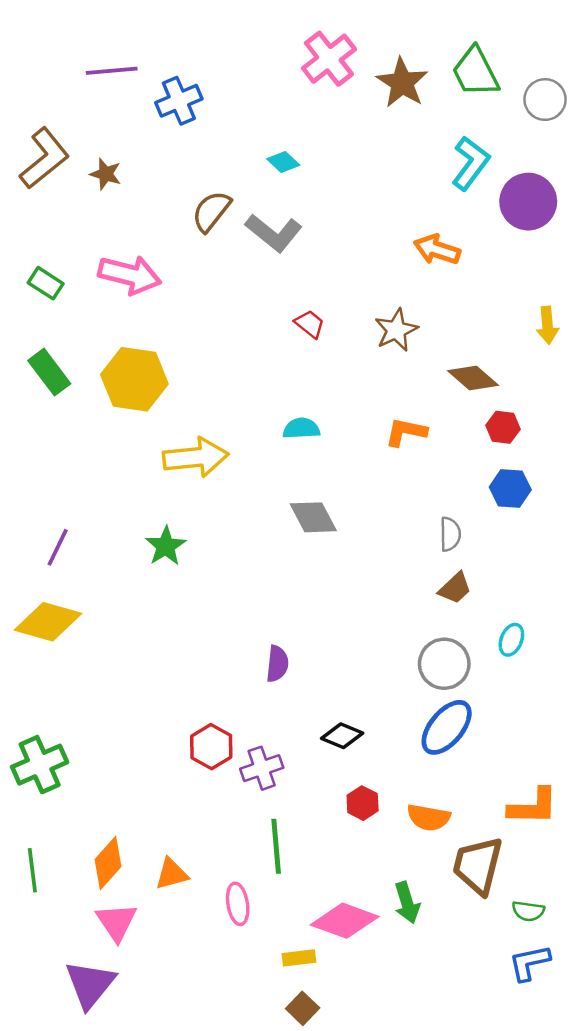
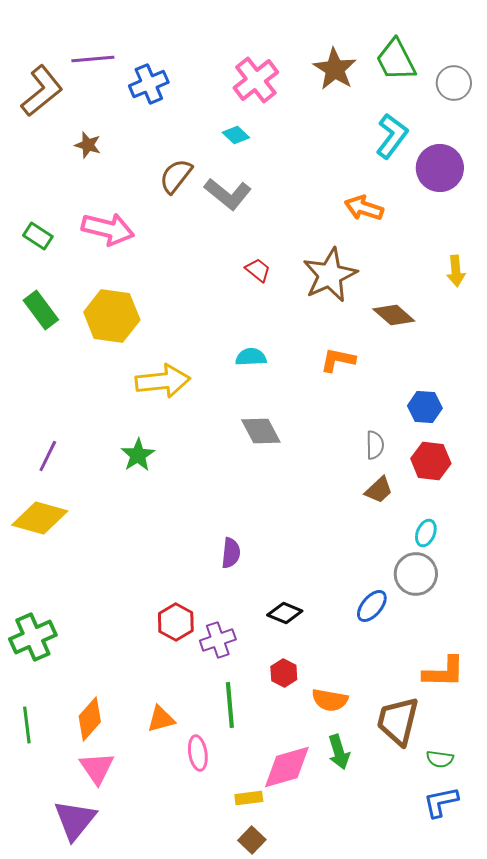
pink cross: (329, 59) -> (256, 80), moved
brown L-shape: (44, 158) -> (42, 91), moved
brown star: (396, 330) -> (330, 275), size x1.5
red hexagon: (503, 427) -> (431, 461), moved, size x1.4
gray circle: (444, 664) -> (416, 574), moved
blue ellipse: (447, 727) -> (372, 606), size x0.7
red hexagon: (363, 803) -> (284, 673), moved
orange semicircle: (429, 817) -> (330, 700), moved
orange triangle: (172, 874) -> (161, 719), moved
pink diamond: (345, 921) -> (287, 767), turned -36

